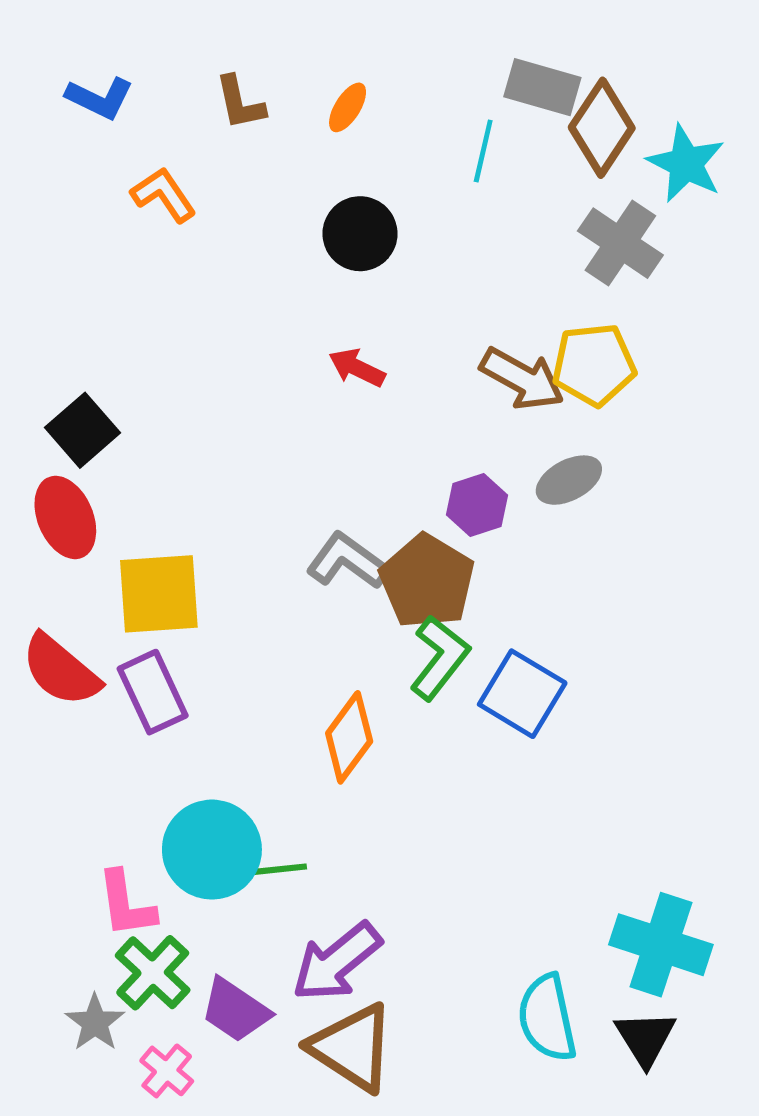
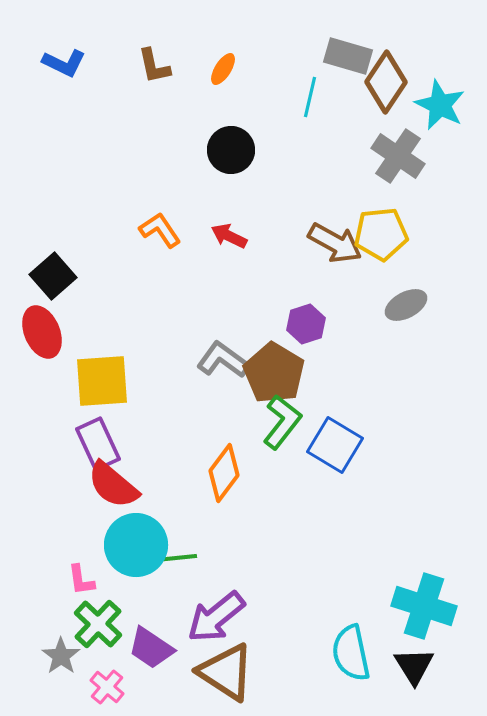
orange L-shape: (164, 195) -> (160, 230), moved
gray ellipse: (569, 480) -> (406, 305), moved
red semicircle: (61, 670) -> (113, 485), moved
pink L-shape: (126, 904) -> (81, 580), size x0.7

